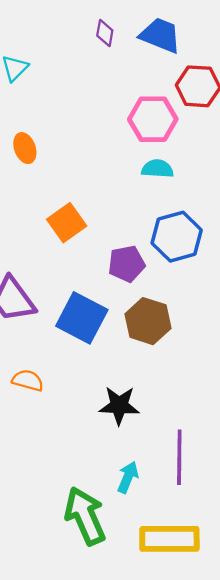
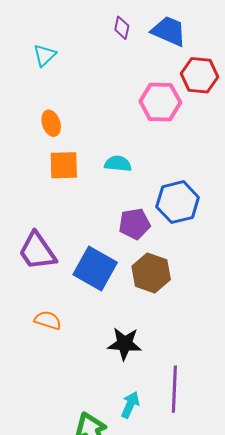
cyan semicircle: (157, 169) -> (118, 164), moved
orange square: (67, 223) -> (64, 165), moved, turned 32

